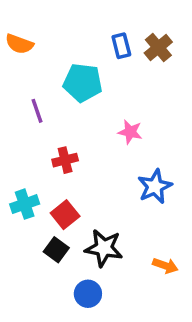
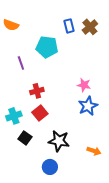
pink star: (130, 132) -> (84, 85), moved
red square: (65, 215) -> (40, 113), moved
black square: (56, 250) -> (25, 138), moved

